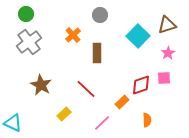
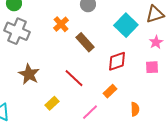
gray cross: (29, 42) -> (17, 31), turned -30
brown rectangle: (97, 53) -> (85, 42), turned -42
red diamond: (141, 85) -> (117, 61), moved

